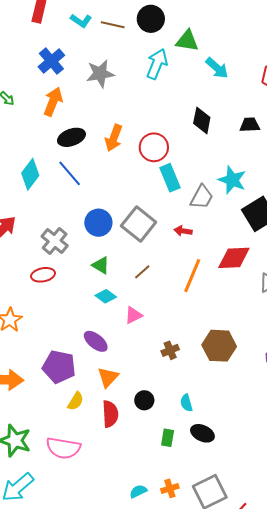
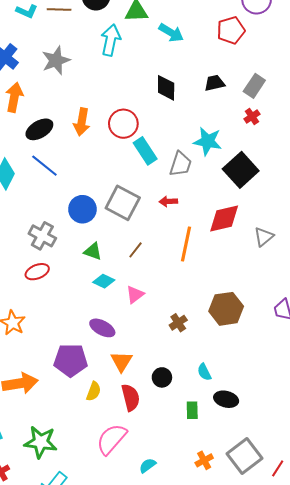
pink semicircle: (63, 448) -> (112, 439), moved, turned 132
cyan semicircle: (138, 491) -> (148, 466), moved

